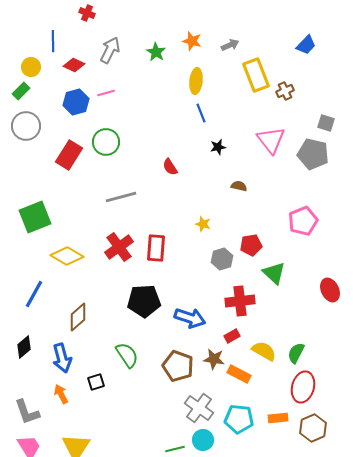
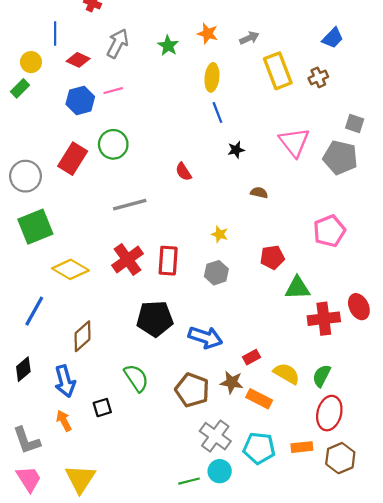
brown cross: (285, 91) -> (318, 77), moved
gray circle: (26, 126) -> (25, 176), moved
gray hexagon: (222, 259) -> (216, 273), moved
green triangle: (274, 273) -> (297, 288), turned -45
red cross: (240, 301) -> (324, 319), moved

